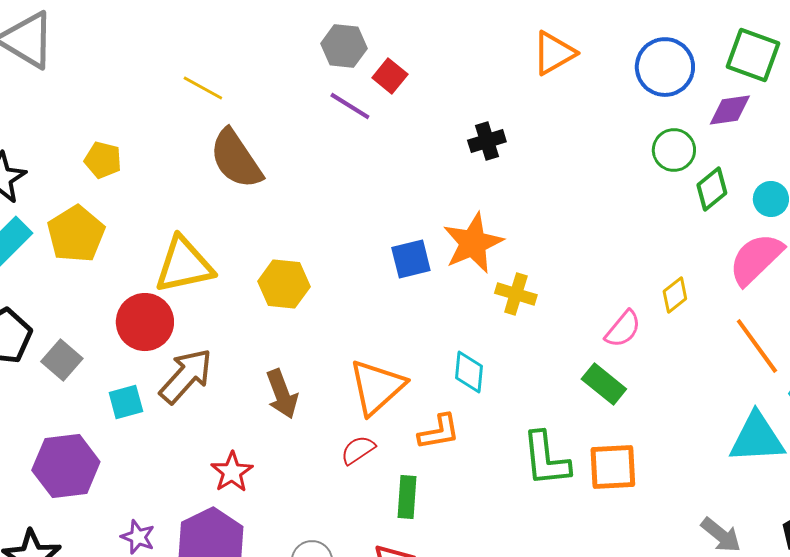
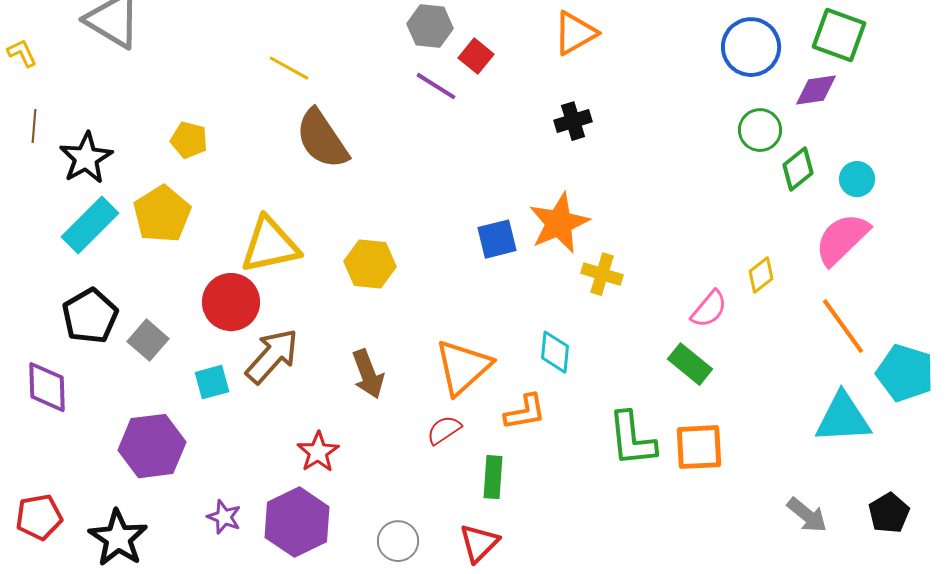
orange triangle: (554, 53) -> (575, 33), moved

